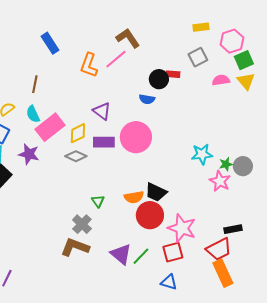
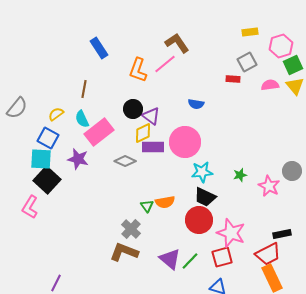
red rectangle: (173, 74) -> (233, 79), moved
black circle: (159, 79) -> (133, 109), moved
yellow diamond: (78, 133) -> (143, 133), moved
cyan star: (202, 154) -> (202, 172), moved
green star: (226, 164) -> (240, 175), moved
orange semicircle: (134, 197) -> (165, 202), moved

